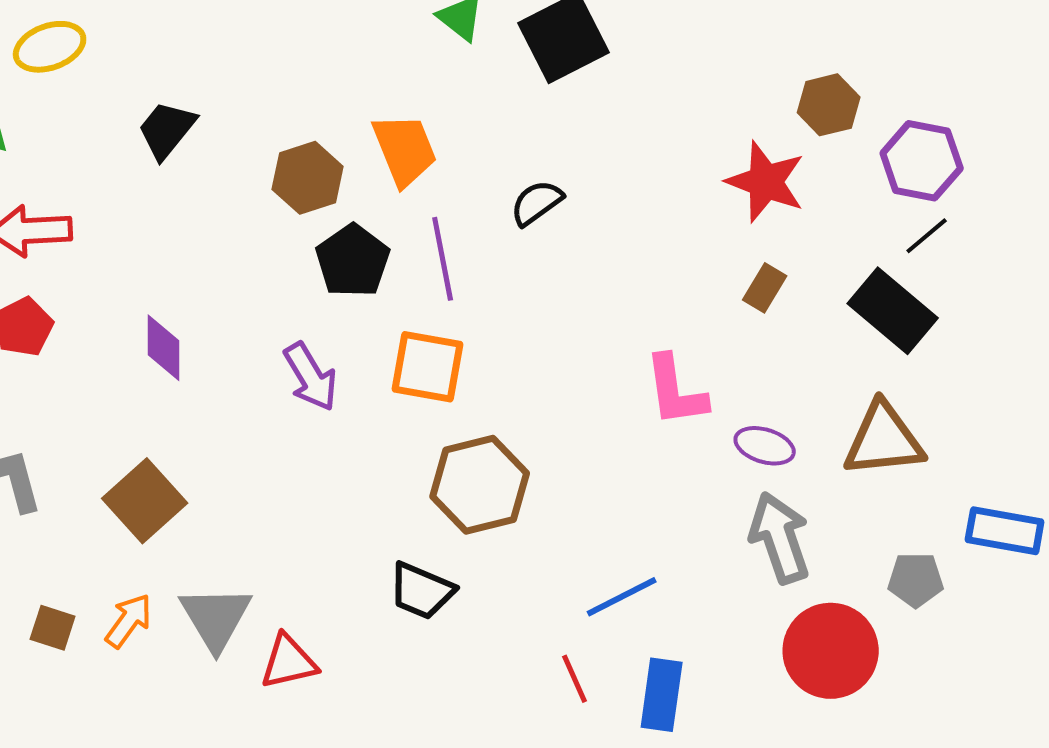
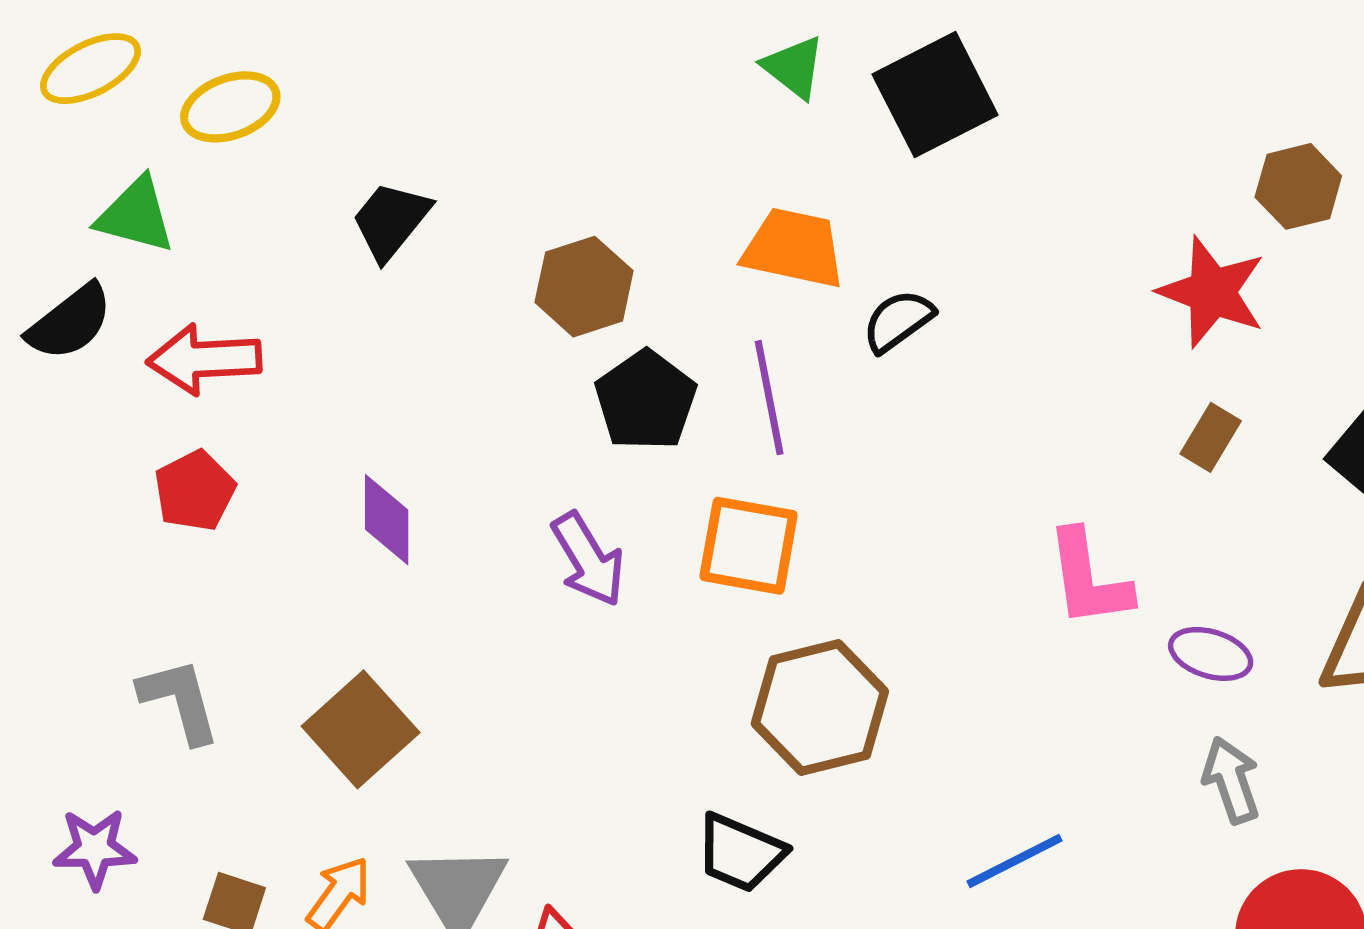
orange trapezoid: (405, 150) -> (794, 248), moved, turned -56
gray arrow: (780, 538) -> (1231, 780), size x0.7

